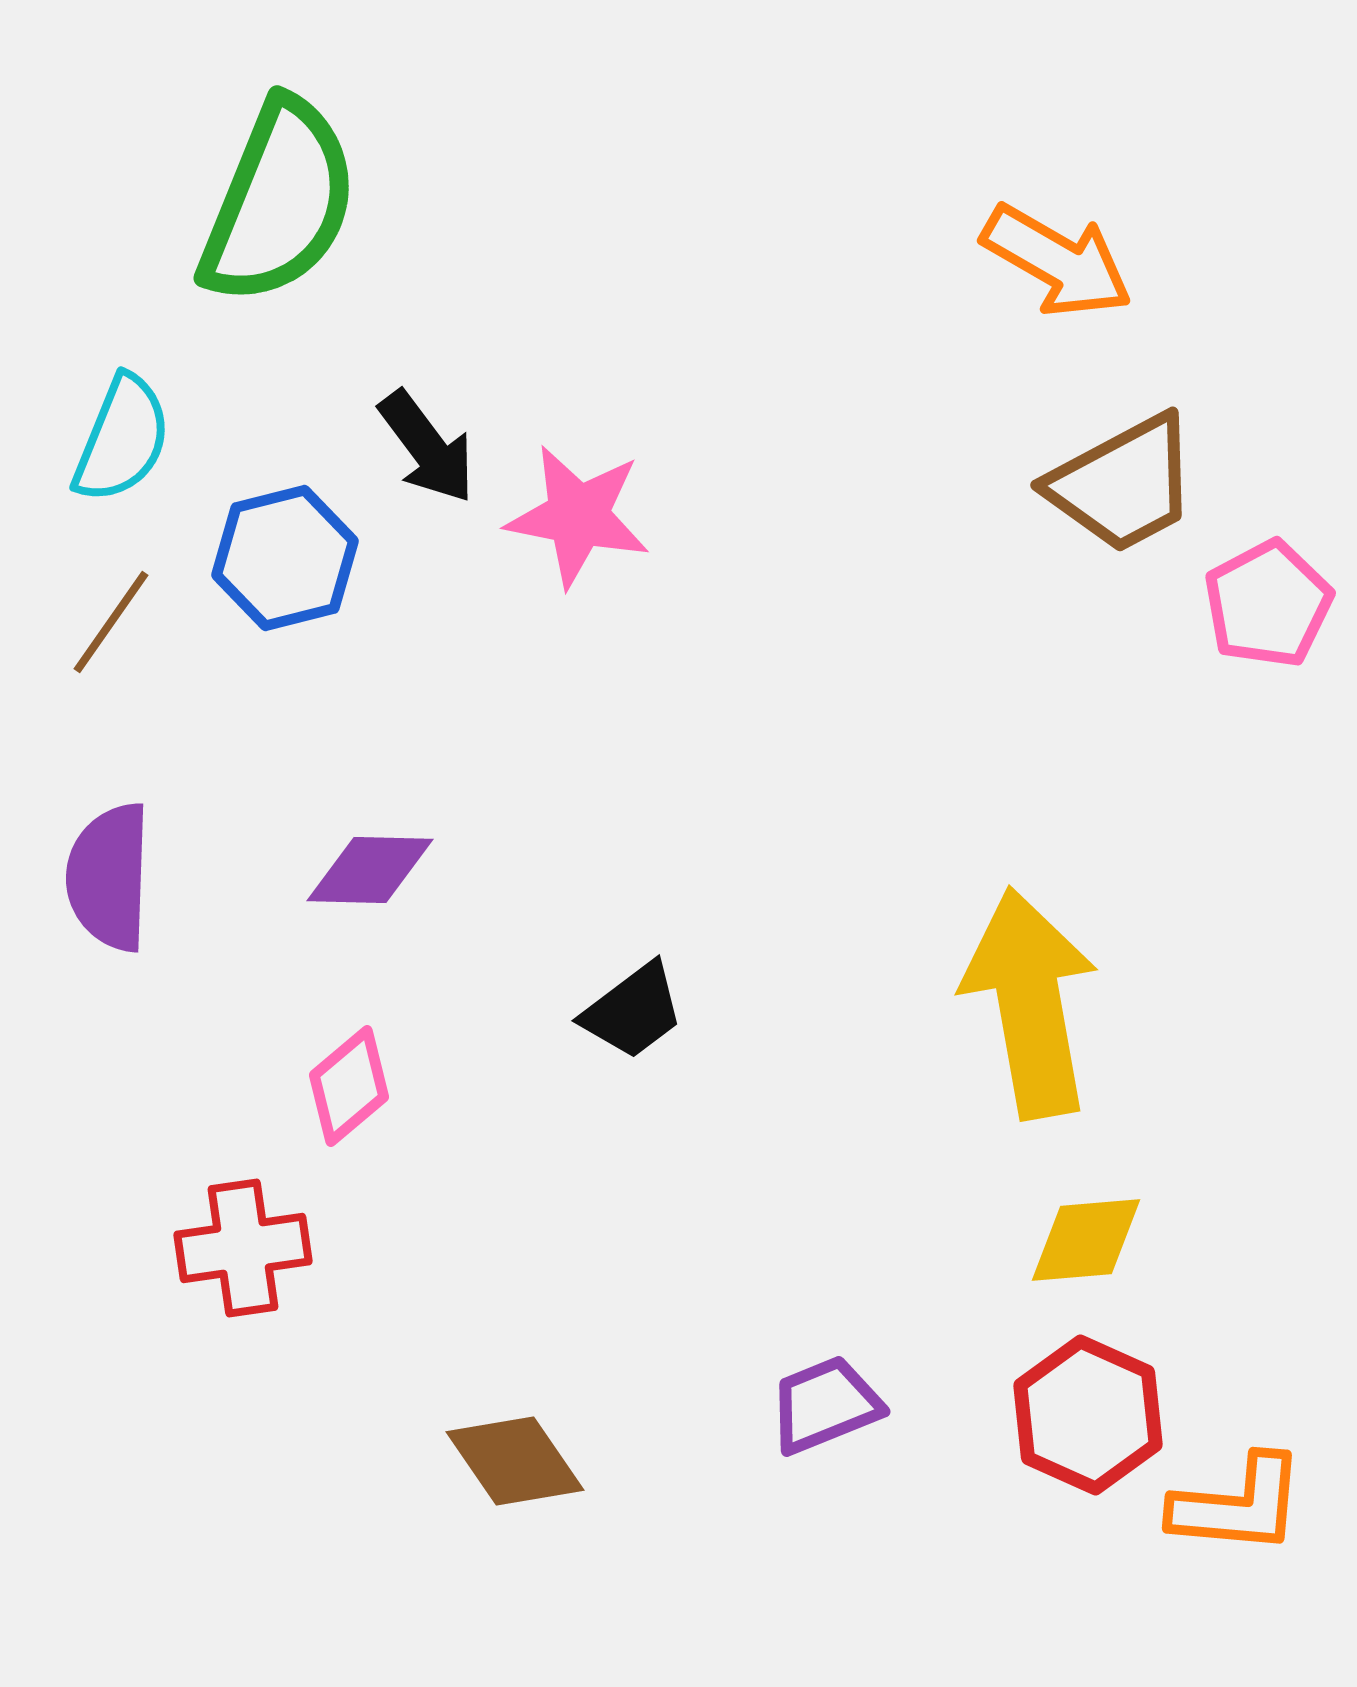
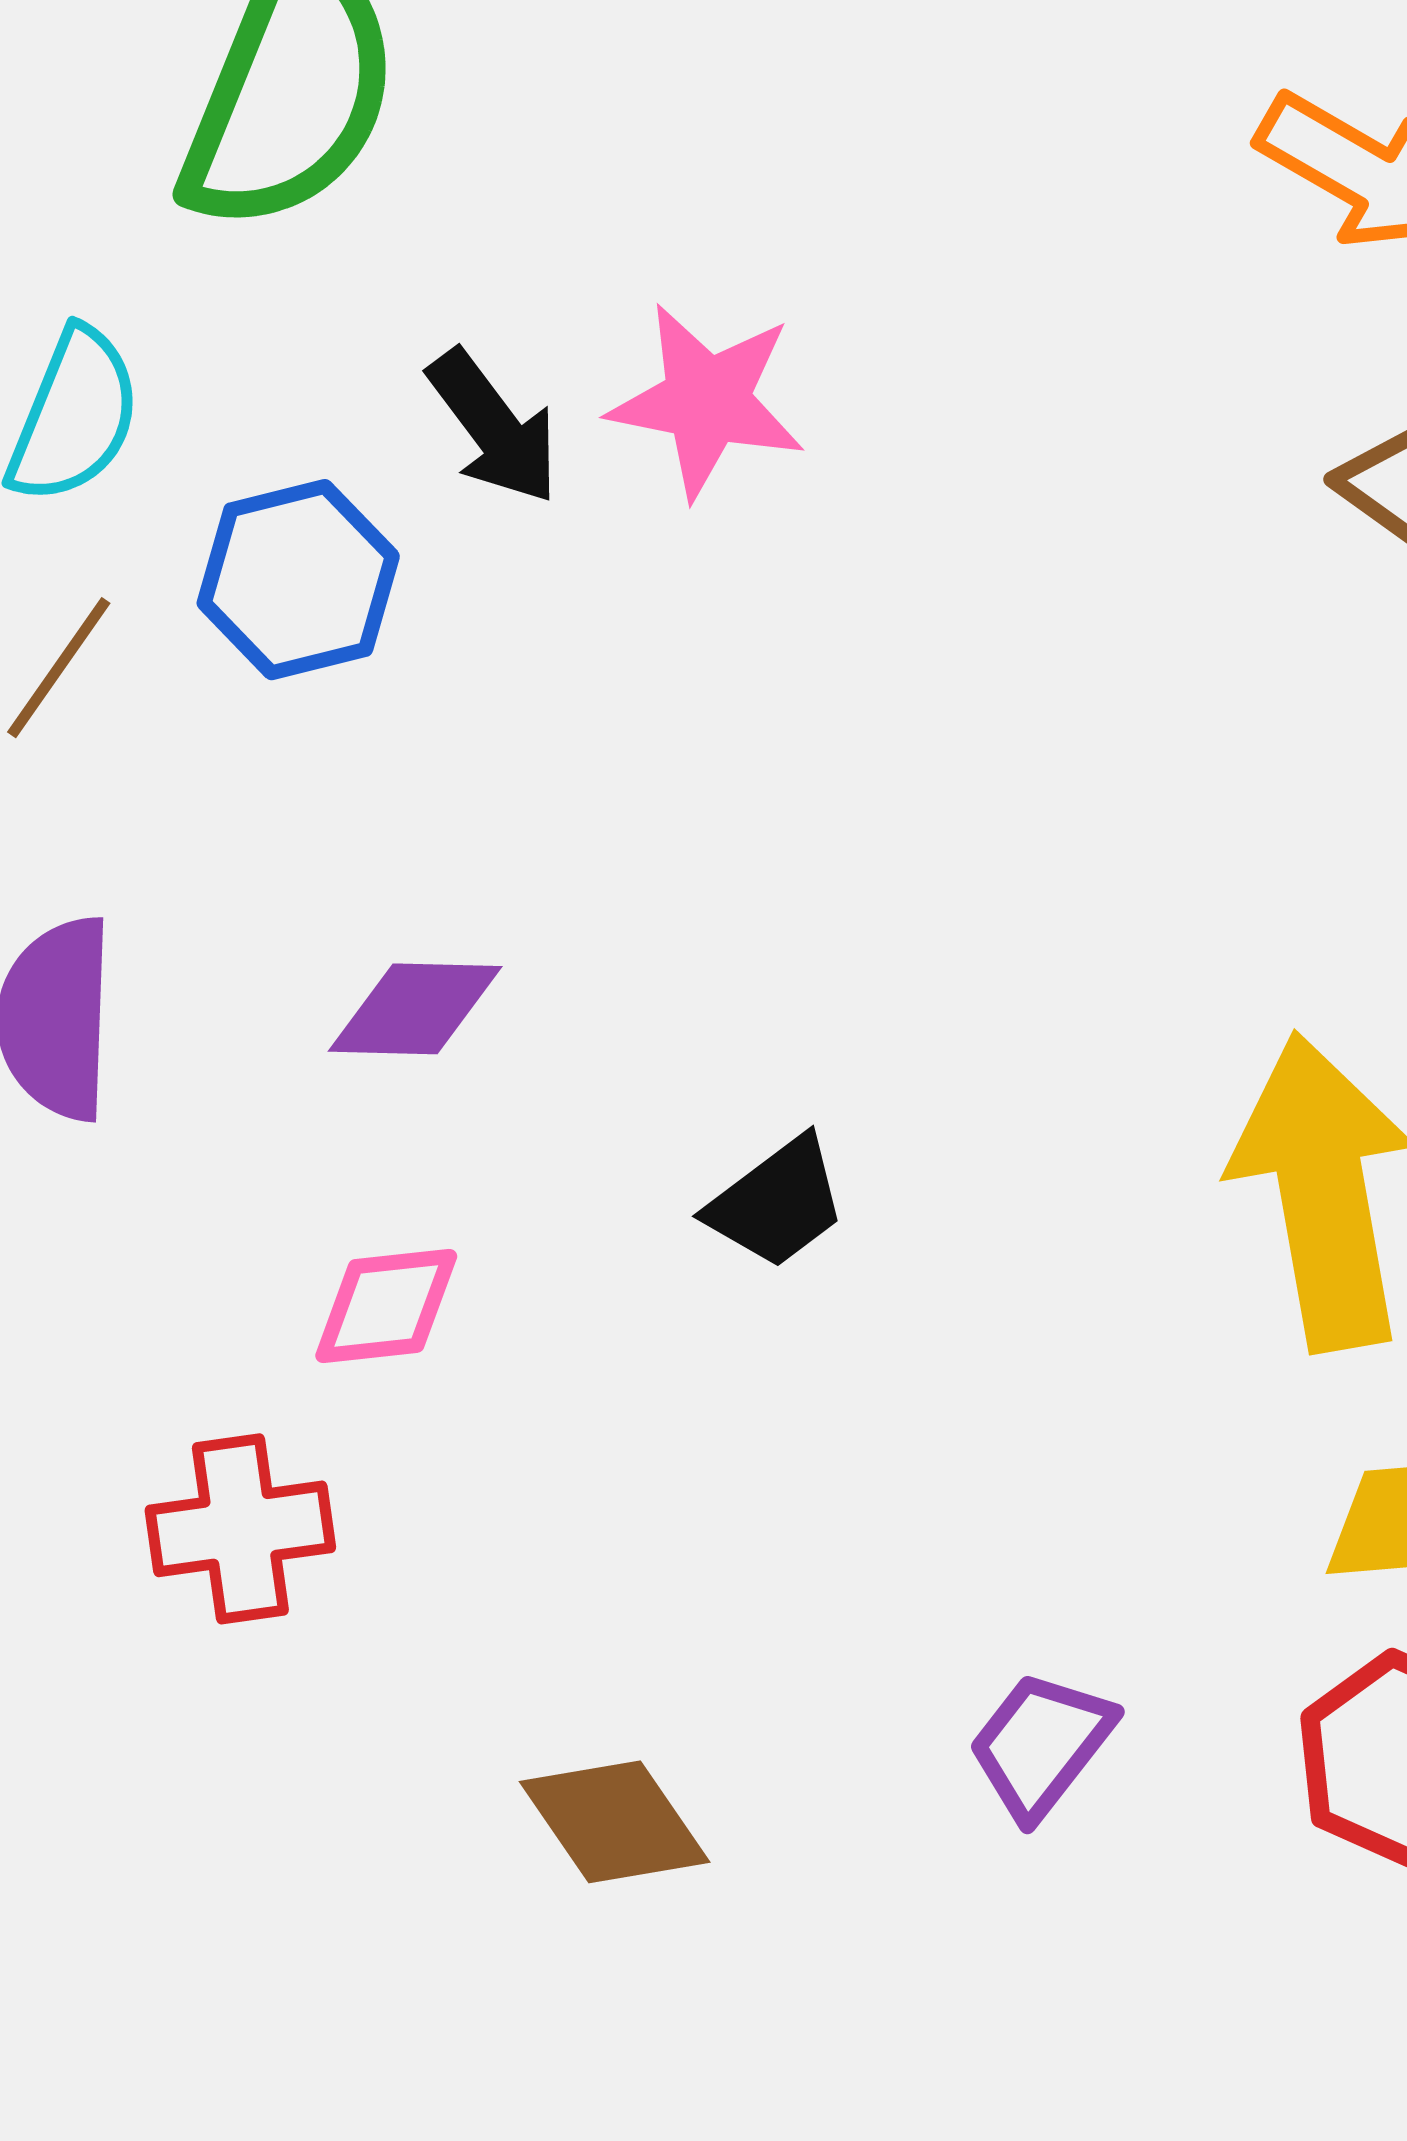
pink star: (578, 516) -> (707, 401), moved
pink diamond: (349, 1086) -> (386, 1306), turned 34
purple trapezoid: (825, 1405) -> (1041, 1745), turned -30

